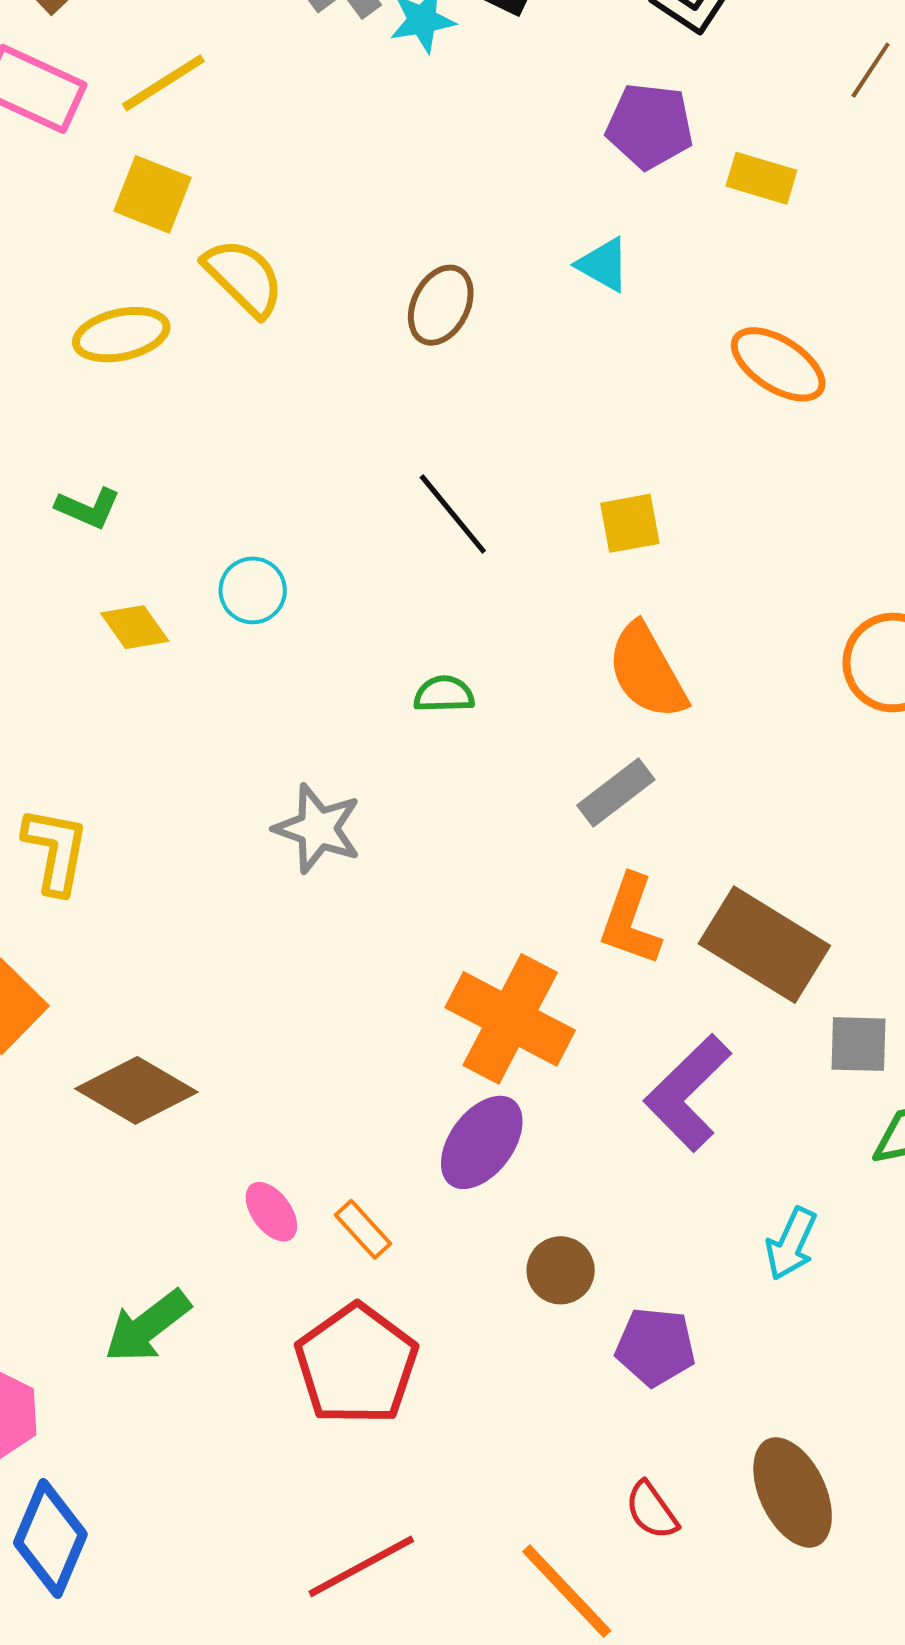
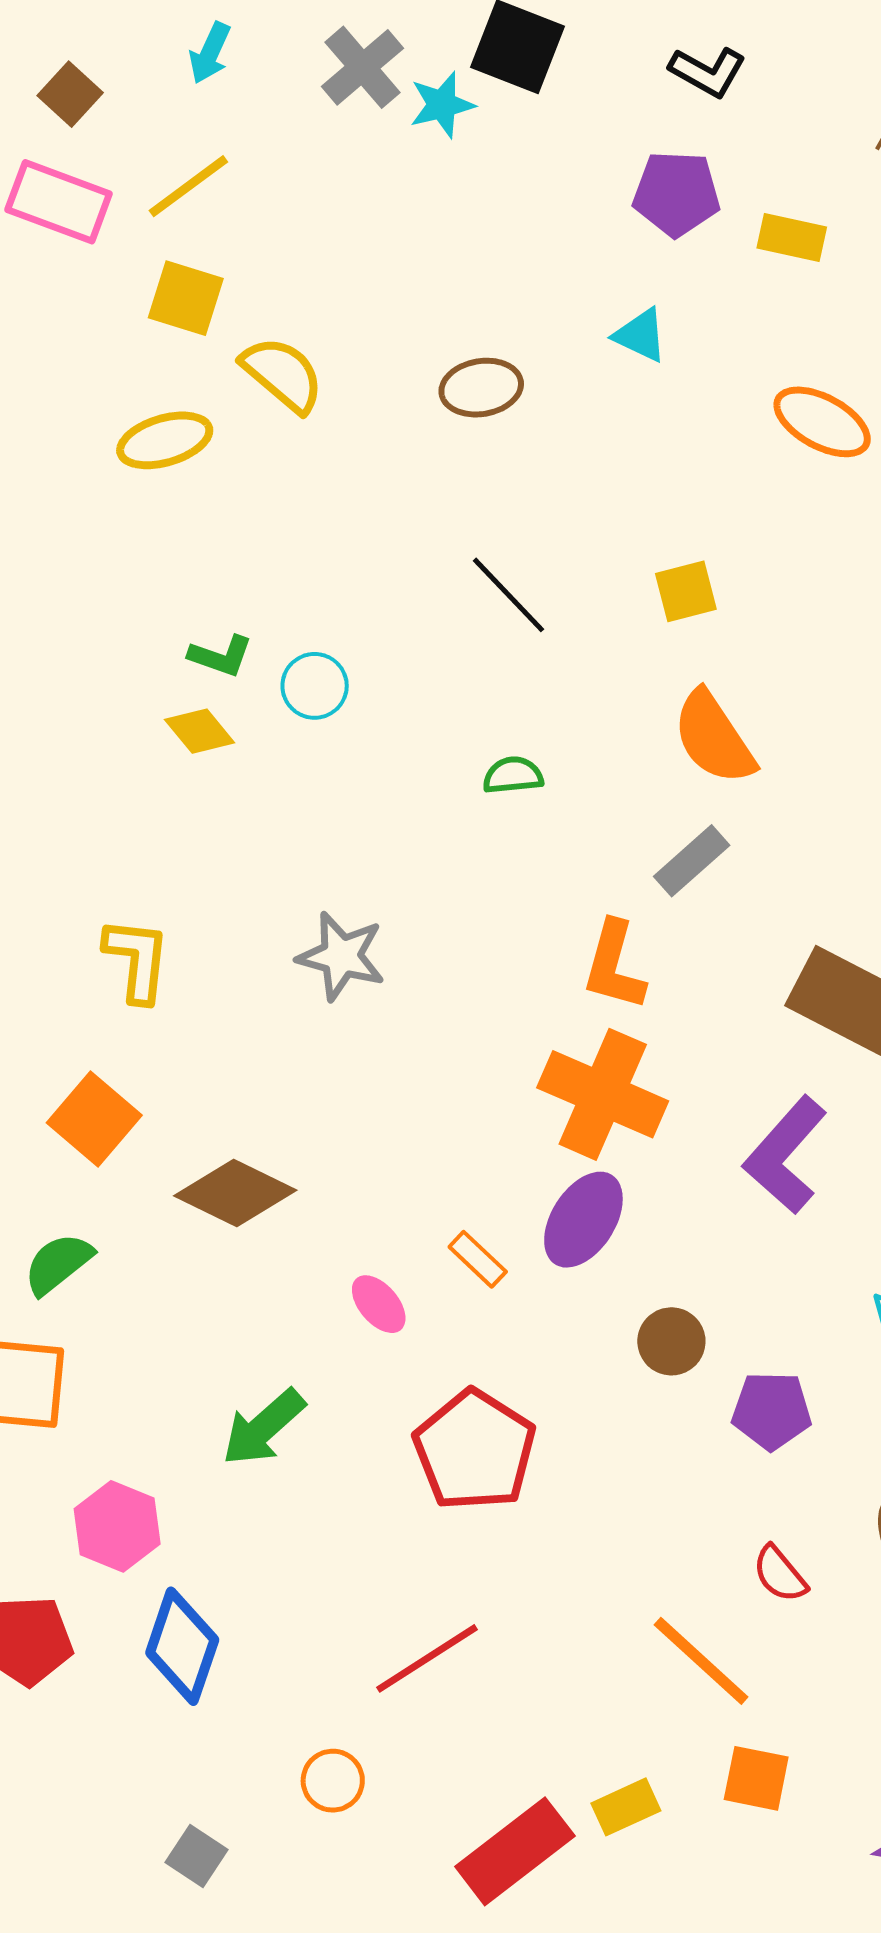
brown ellipse: (441, 305) -> (481, 388), turned 58
green L-shape: (88, 508) -> (221, 656), moved
gray star: (318, 829) -> (341, 956), moved
orange L-shape: (630, 920) -> (614, 966), moved
orange rectangle: (363, 1229) -> (478, 1259), moved
red line: (361, 1566) -> (427, 1658), moved

